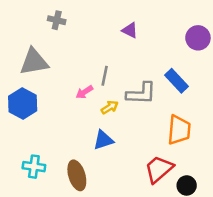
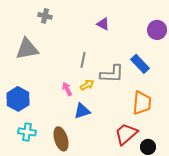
pink arrow: (84, 92) -> (67, 89), moved, turned 96
blue hexagon: (23, 103) -> (18, 99), moved

